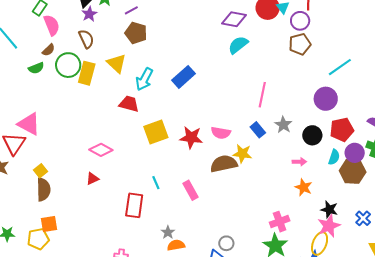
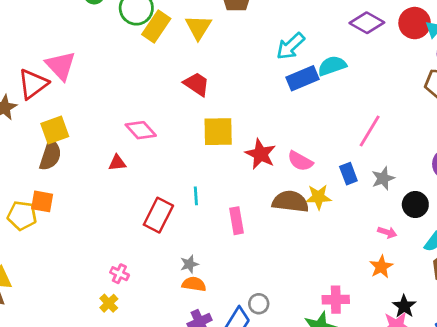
cyan semicircle: (238, 45) -> (332, 66), moved
blue rectangle: (183, 77) -> (303, 78), moved
cyan arrow: (144, 79) -> (290, 46), moved
yellow star: (242, 154) -> (318, 197), turned -30
yellow square: (41, 171) -> (55, 130), size x1.5

